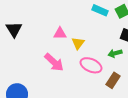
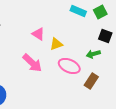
pink triangle: (60, 33) -> (38, 34), turned 32
yellow triangle: (78, 43) -> (56, 44), turned 32

